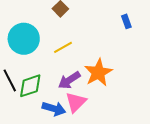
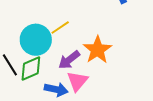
cyan circle: (24, 39) -> (36, 40), moved

